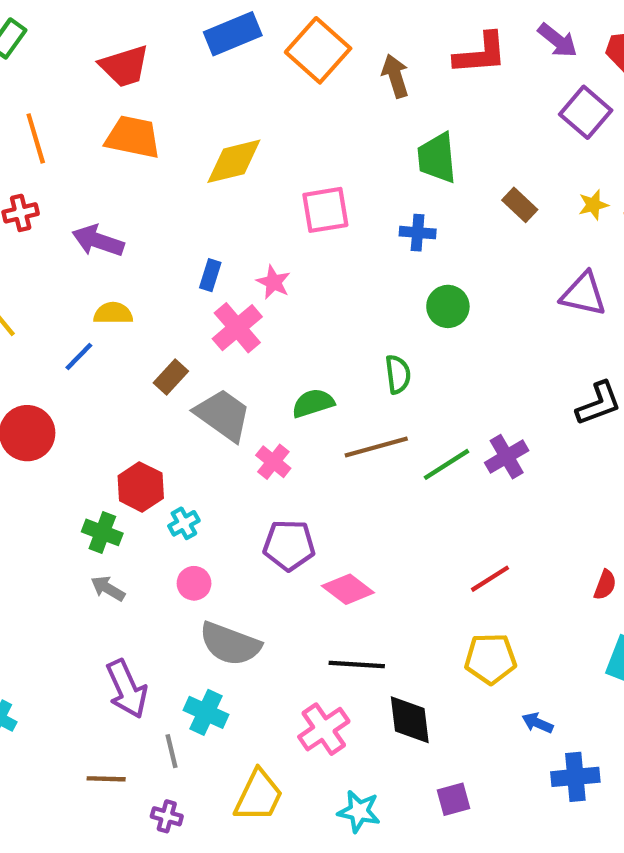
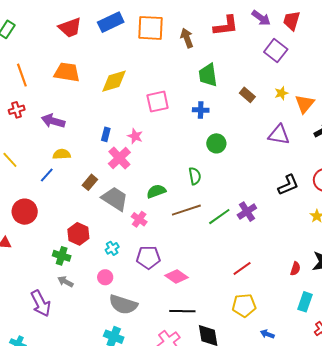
orange square: (318, 50) -> (151, 28), turned -36
red trapezoid: (124, 66) -> (70, 28), moved
cyan cross: (184, 523) -> (112, 248), moved
purple arrow: (127, 689) -> (41, 303), moved

